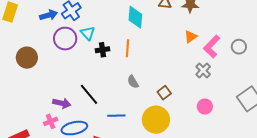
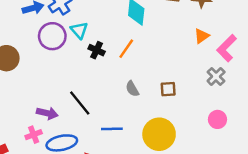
orange line: (127, 48) -> (126, 49), turned 30
black cross: (102, 50) -> (97, 50), turned 32
brown square: (164, 93) -> (168, 89), moved, turned 32

